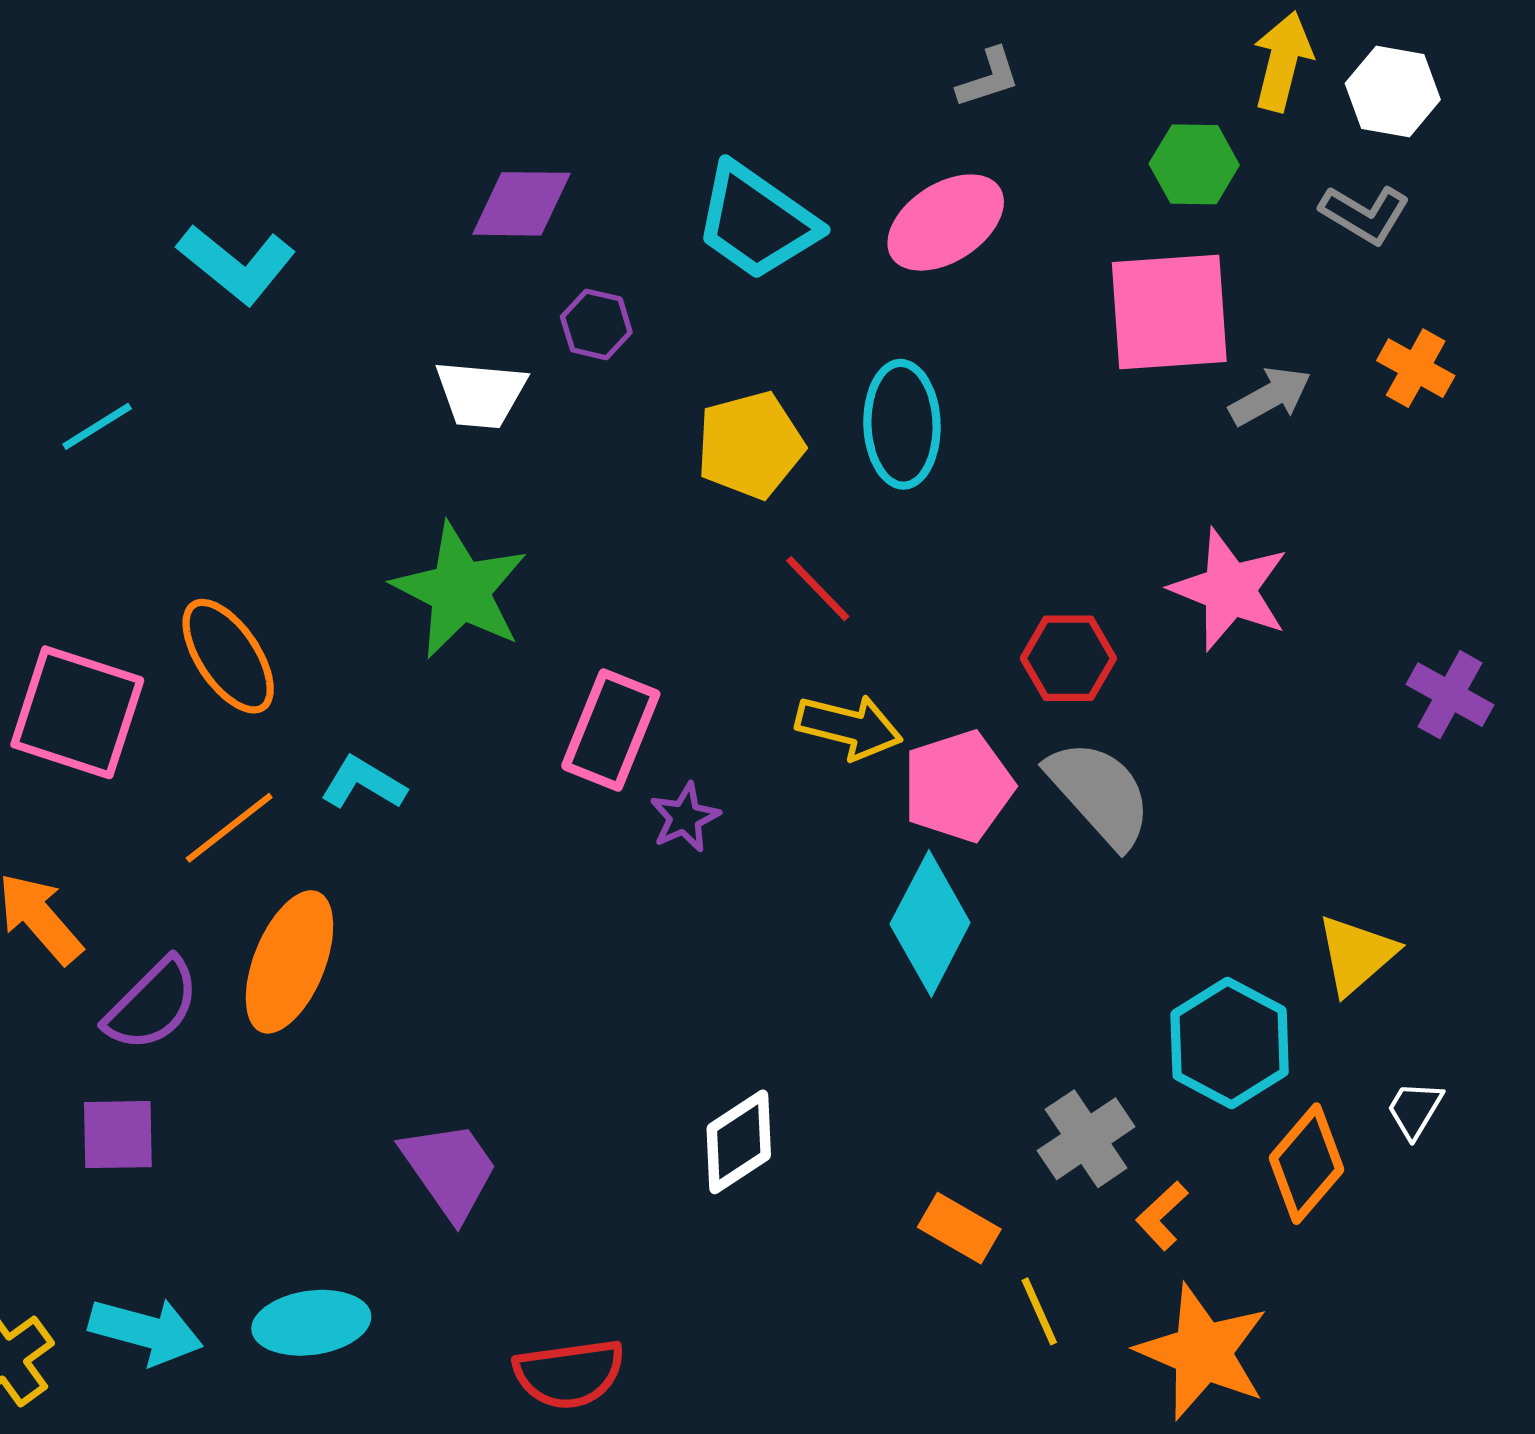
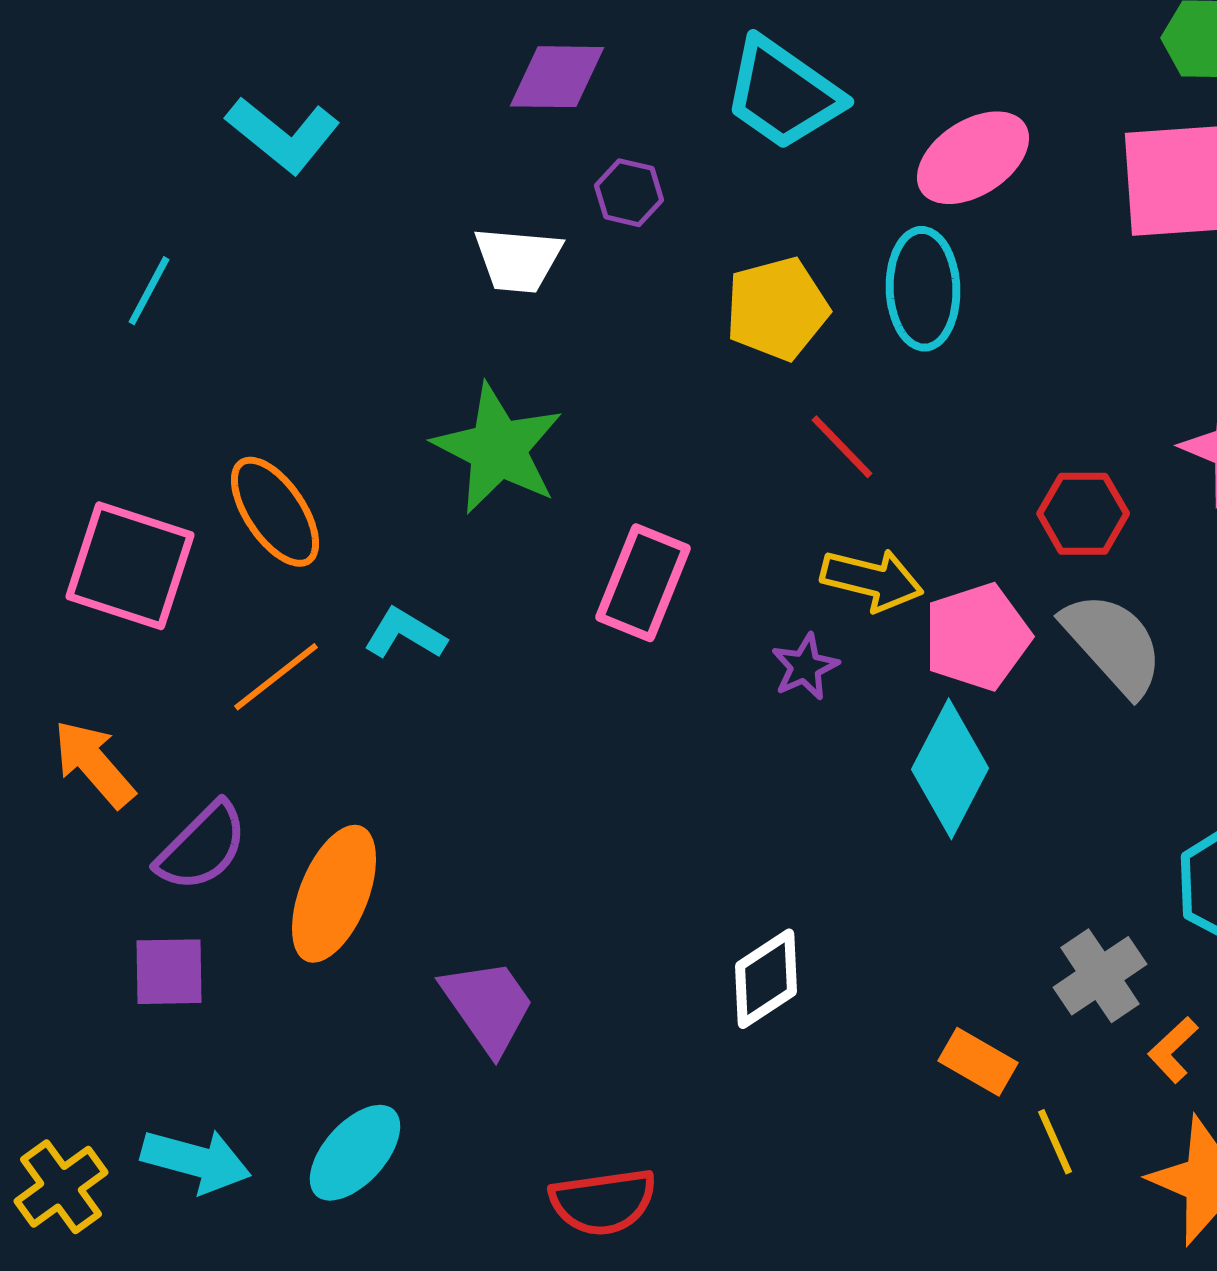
pink ellipse: (946, 223) -> (973, 158), moved
cyan line: (97, 426) -> (149, 291), turned -30
purple star: (685, 817) -> (805, 667), moved
orange ellipse: (289, 962) -> (334, 894), moved
cyan ellipse: (311, 1323) -> (355, 1153), turned -40

